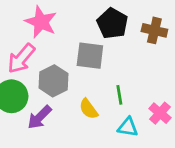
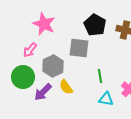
pink arrow: (21, 58) -> (30, 50), size x0.7
yellow semicircle: (89, 109) -> (66, 87), moved

